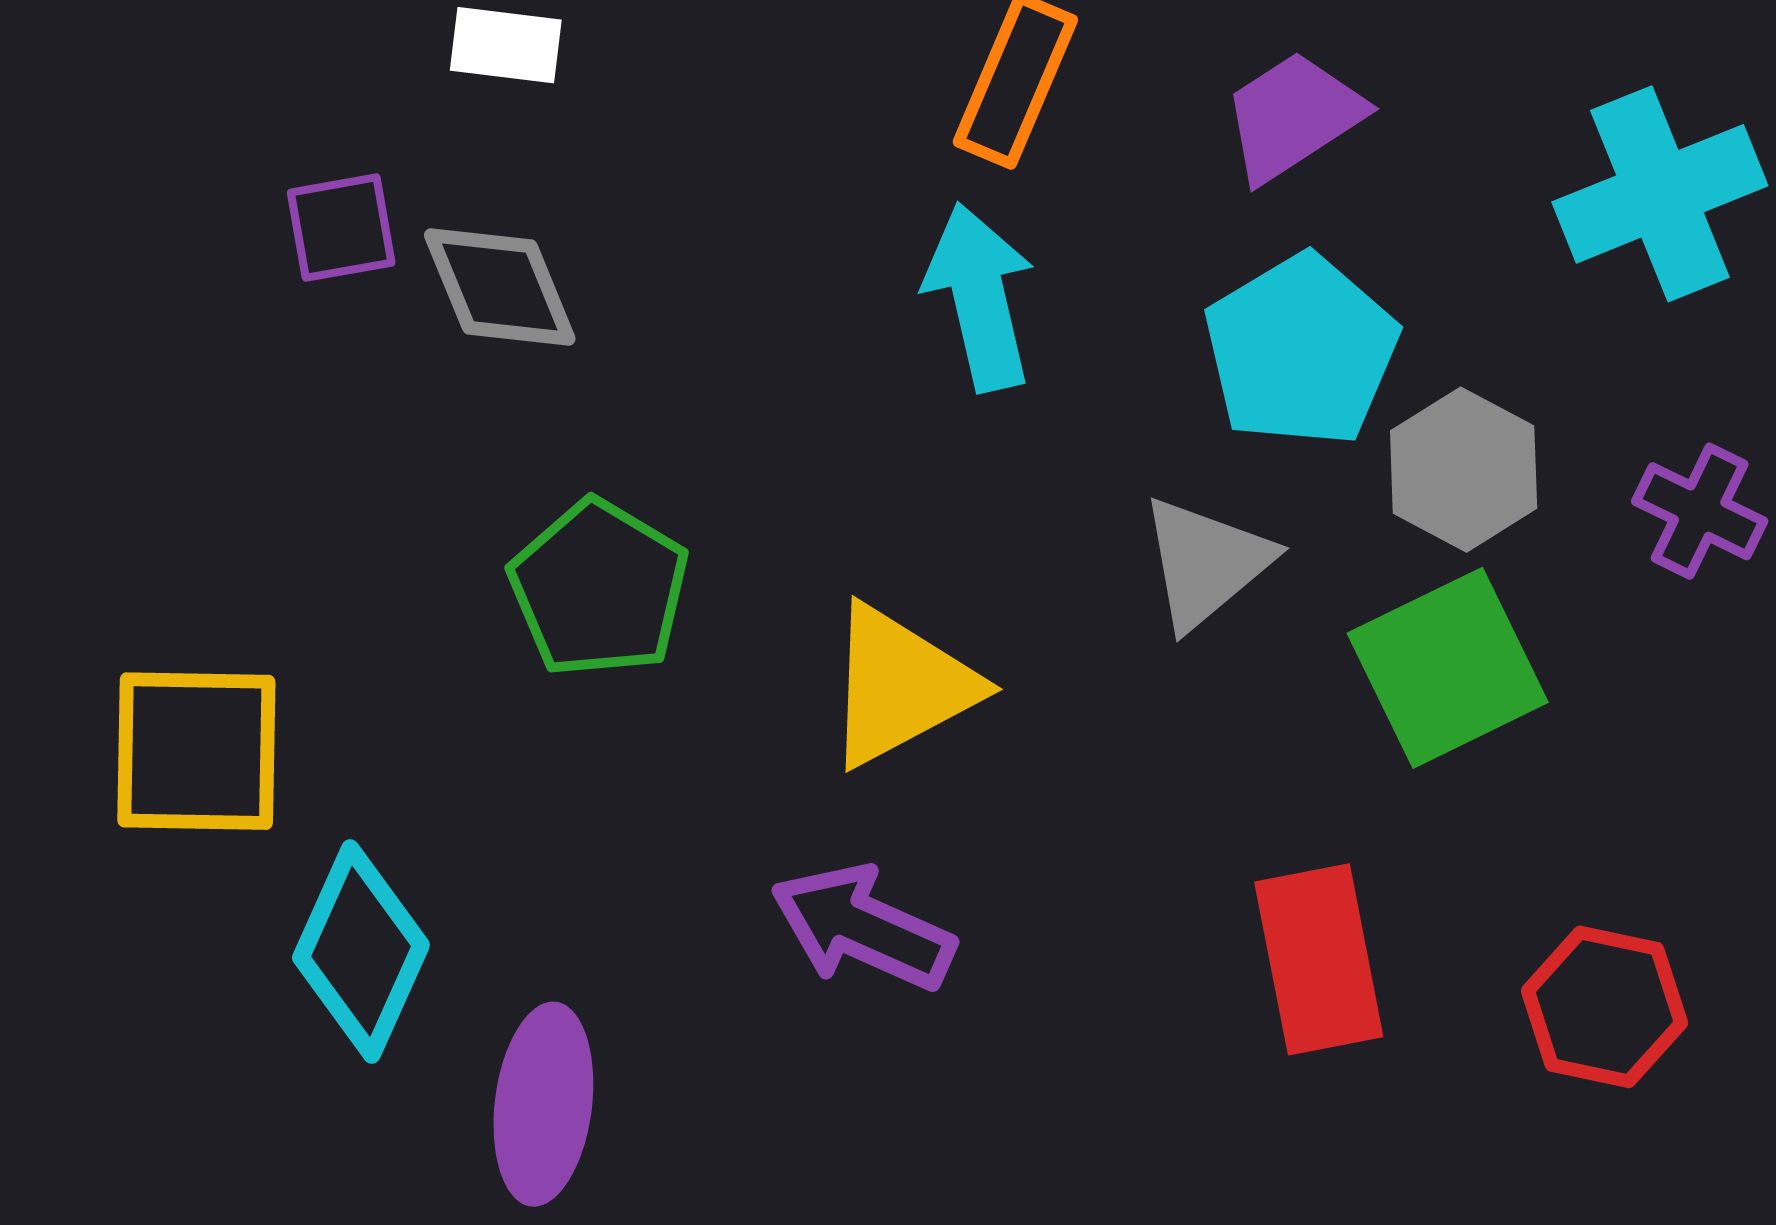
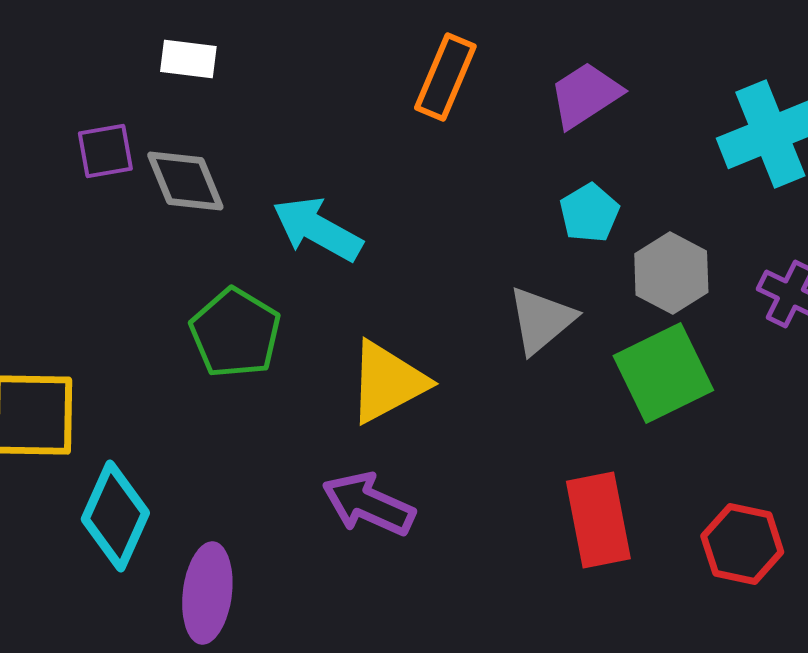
cyan arrow: (980, 297) -> (317, 229), moved, turned -48
cyan pentagon: (1301, 351) -> (589, 213), size x0.6

